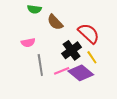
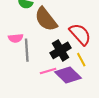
brown semicircle: (55, 22) -> (46, 19), size x1.4
gray line: (40, 65) -> (27, 50), moved

